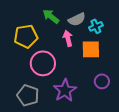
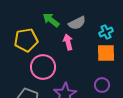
cyan cross: (96, 26) -> (106, 32), moved
orange square: (91, 49) -> (106, 53), moved

